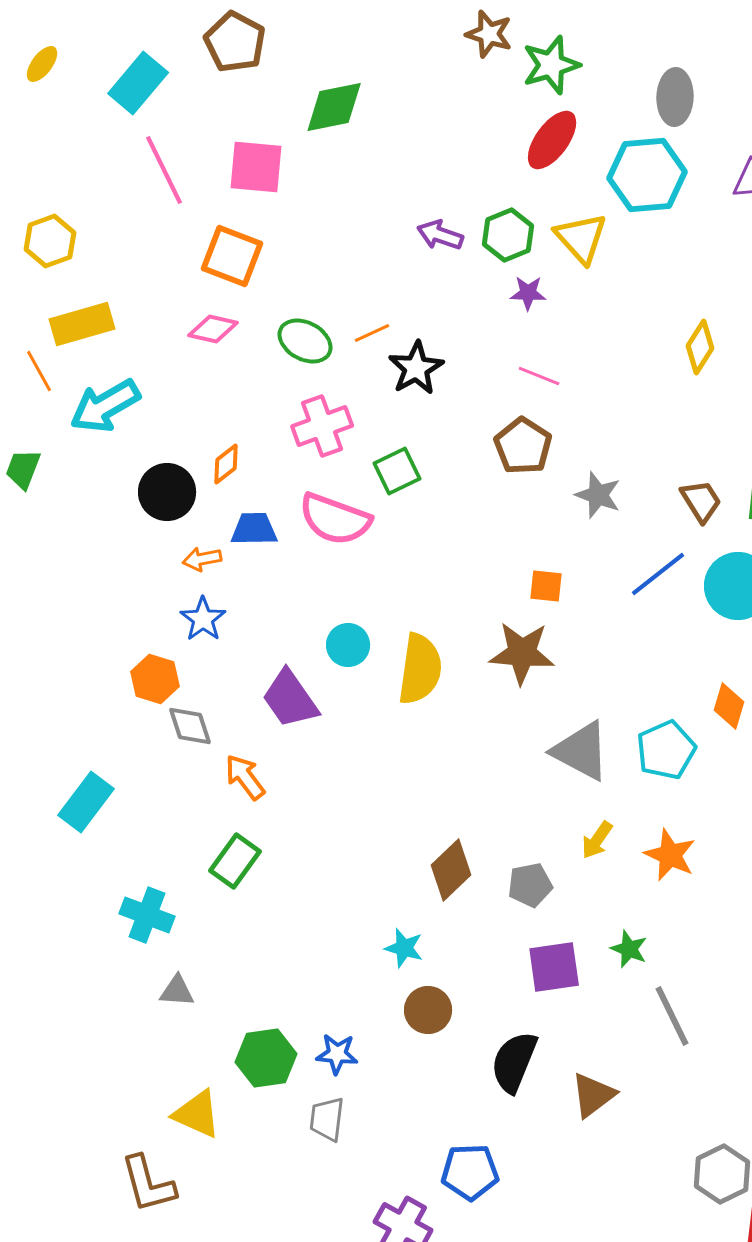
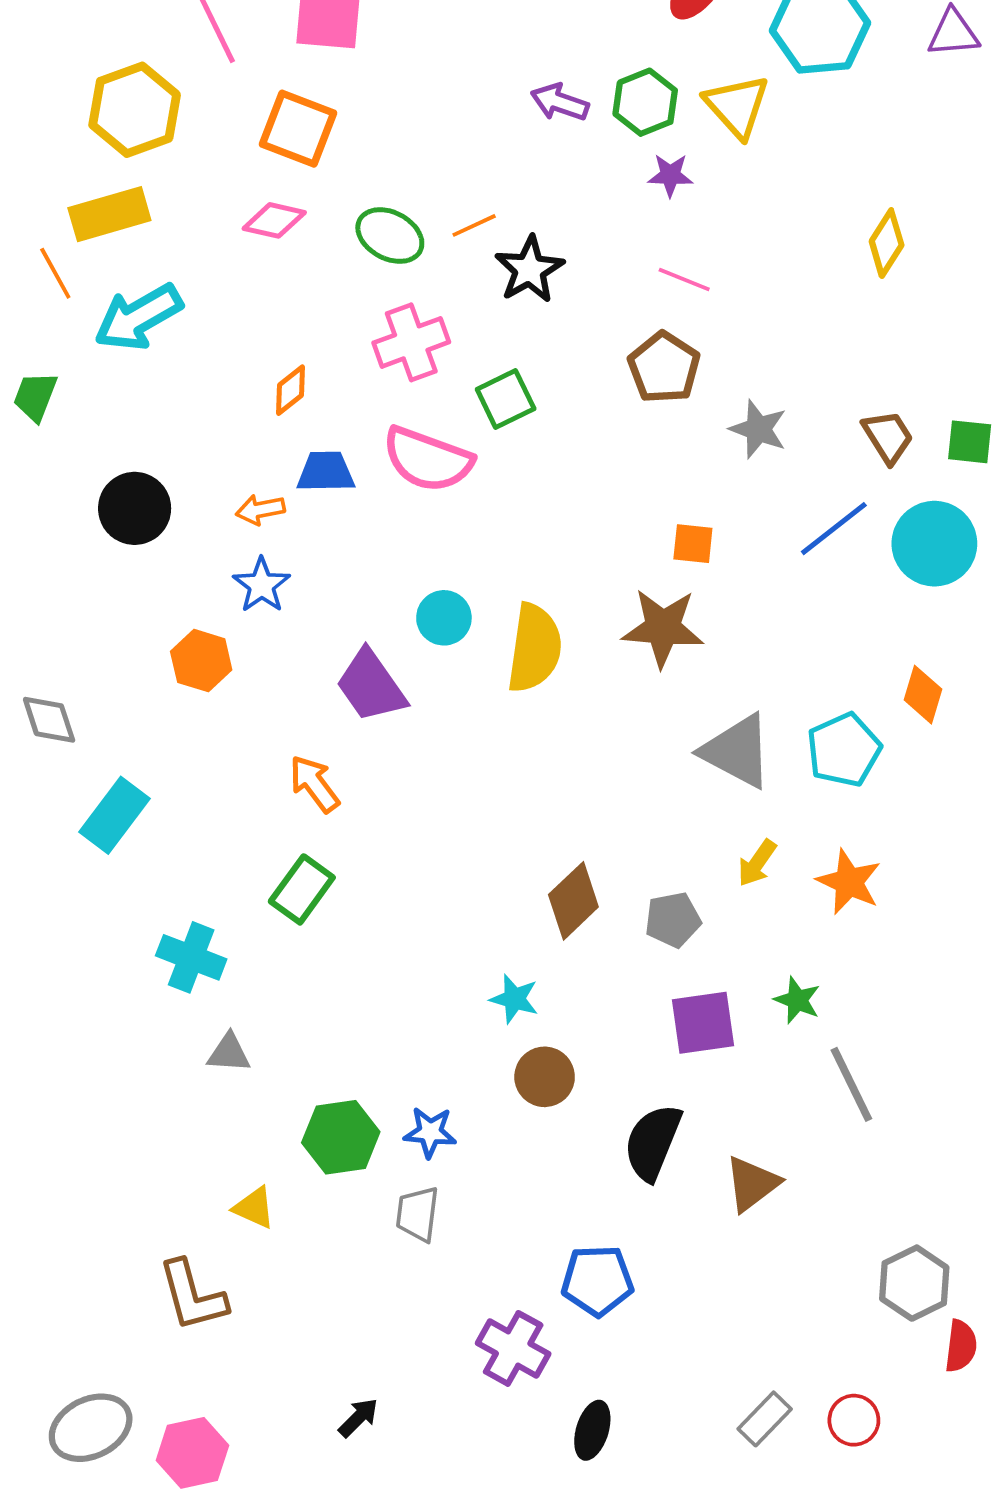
yellow hexagon: (50, 241) -> (135, 110), moved, size x1.4
black circle: (167, 492) -> (135, 508), moved
gray diamond: (190, 726) -> (49, 720), moved
yellow triangle: (197, 1114) -> (254, 1208), size x0.7

